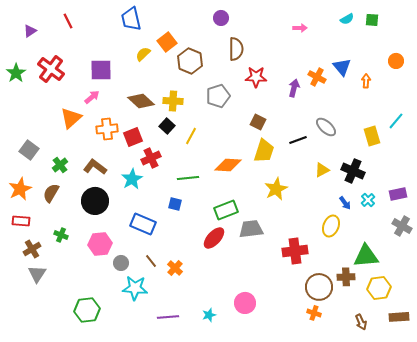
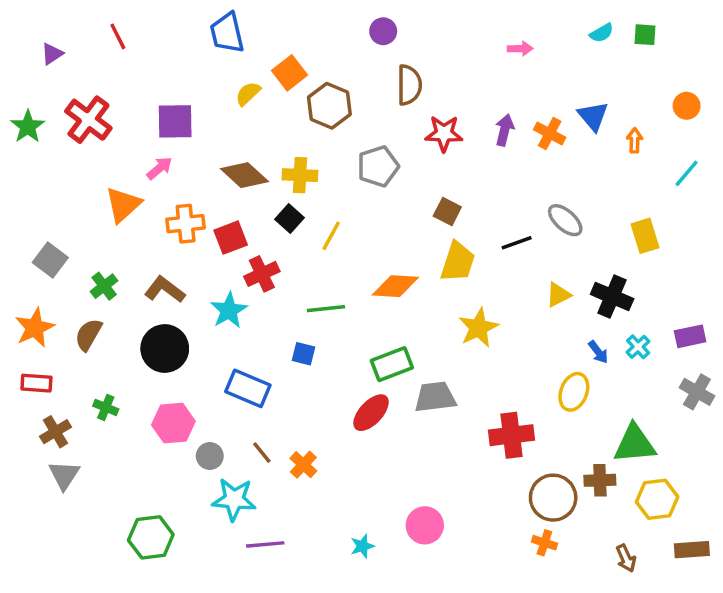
purple arrow: (294, 88) -> (505, 130), moved
cyan line: (396, 121) -> (687, 173), moved
purple line: (168, 317) -> (265, 544), moved

